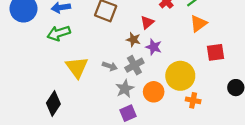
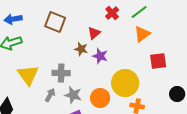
gray cross: (134, 65) -> (61, 73), moved, turned 30
gray arrow: (110, 66) -> (50, 95), moved, turned -80
gray star: (125, 89) -> (73, 95), turned -30

